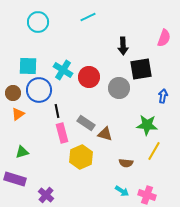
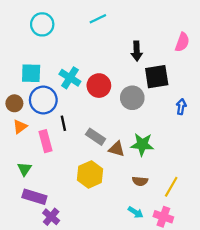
green star: (147, 125) -> (142, 144), moved
pink rectangle: (62, 133) -> (46, 141), moved
yellow line: (154, 151) -> (171, 187), moved
green triangle: (22, 152) -> (24, 169), turned -40
purple rectangle: (15, 179) -> (34, 197), moved

